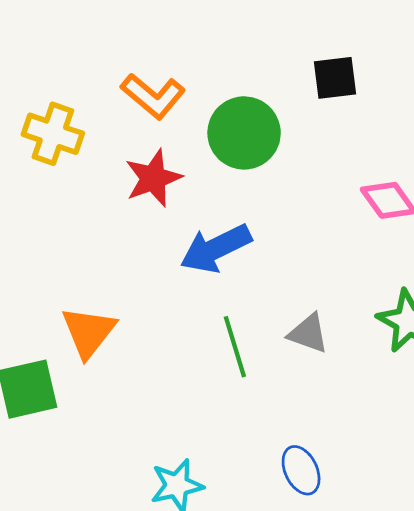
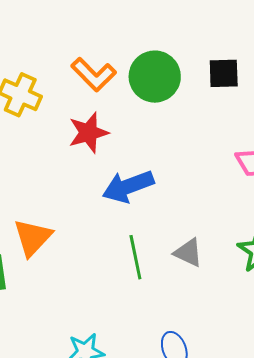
green circle: (244, 133) -> (155, 77), moved

